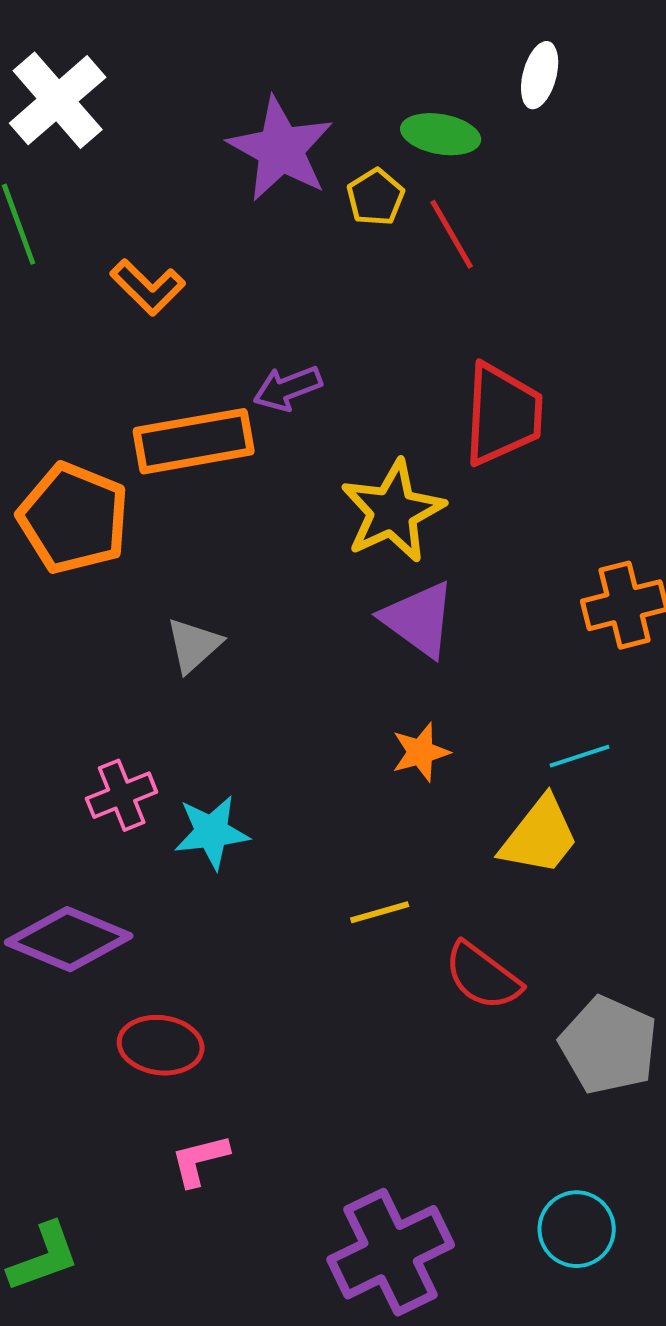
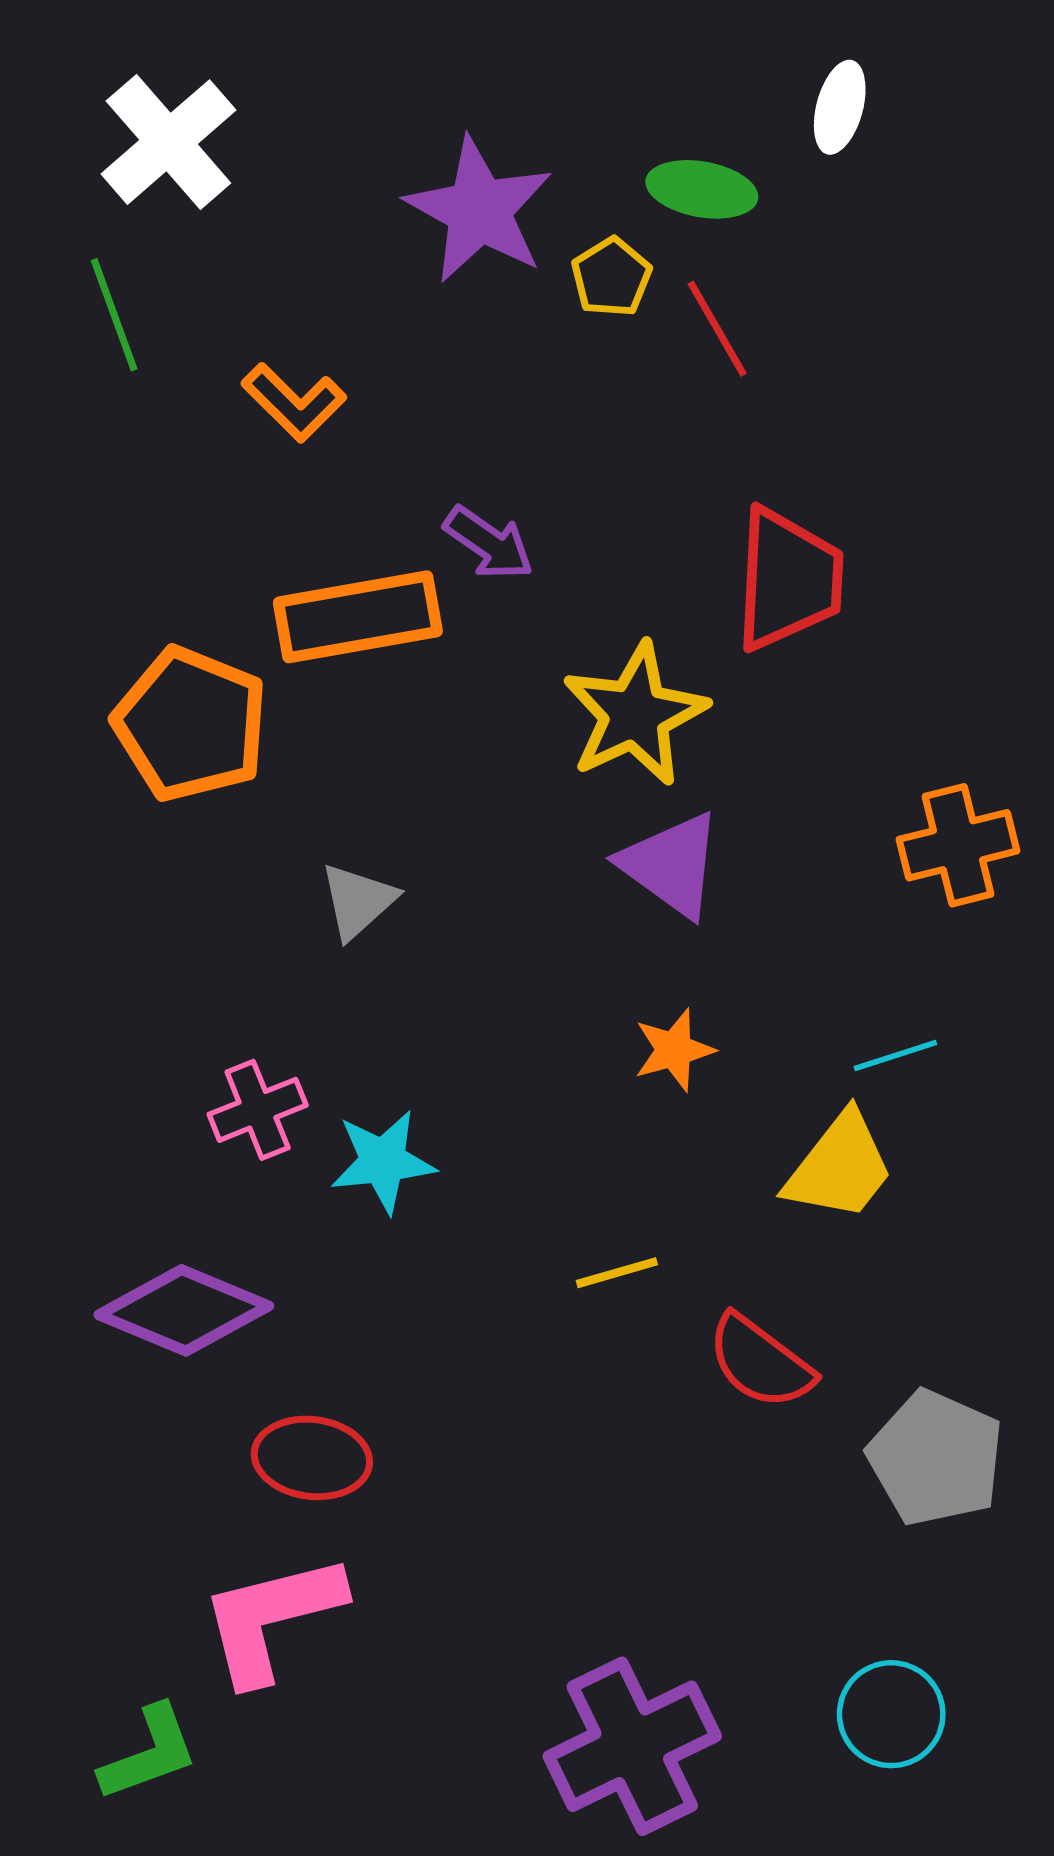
purple arrow: (288, 388) -> (489, 543), turned -124
pink L-shape: (200, 1160) -> (272, 1618), moved, size x1.8

